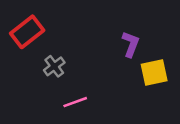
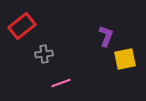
gray cross: (54, 66) -> (44, 54), turned 30

